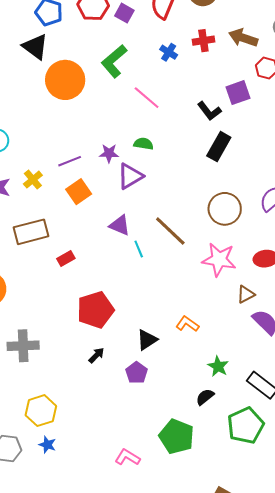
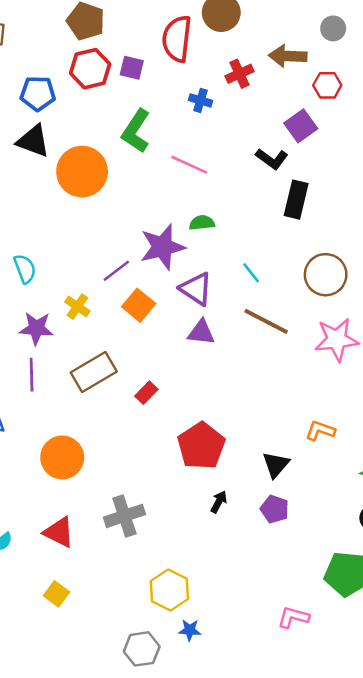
purple star: (109, 153) -> (162, 247), size x1.8
purple triangle: (130, 176) -> (196, 289), moved, turned -40
cyan line: (139, 249) -> (251, 273), moved

